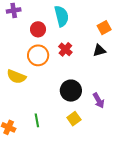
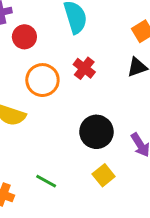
red circle: (38, 29) -> (24, 37), moved
green line: (37, 120) -> (46, 181), turned -48

